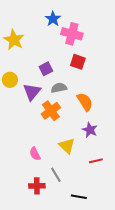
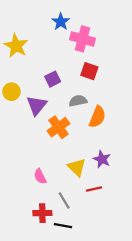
gray semicircle: (59, 88) -> (78, 101), moved
orange semicircle: (85, 102) -> (97, 117), turned 54
purple star: (90, 130) -> (102, 159), moved
red line: (96, 161) -> (94, 189), moved
black line: (79, 197) -> (63, 226), moved

